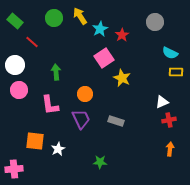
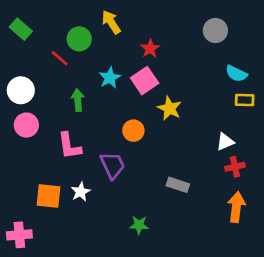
green circle: (54, 18) -> (79, 39), moved
cyan star: (100, 29) -> (110, 78), moved
red star: (122, 35) -> (150, 49), moved
red line: (32, 42) -> (60, 58), moved
orange circle: (85, 94) -> (133, 131), moved
gray rectangle: (116, 121) -> (178, 185), moved
white star: (58, 149) -> (81, 192), moved
orange arrow: (170, 149) -> (236, 207), size x1.5

